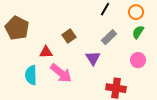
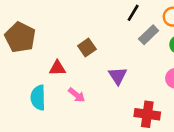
gray rectangle: (109, 37) -> (149, 35), moved
pink arrow: (61, 73) -> (77, 95), size x0.6

